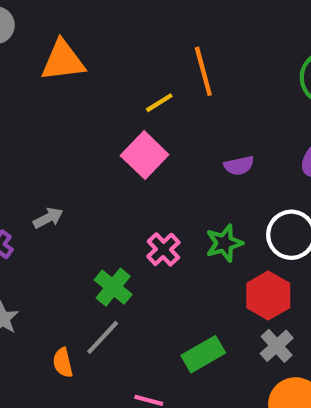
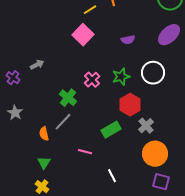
red hexagon: (268, 296) -> (130, 105), moved

